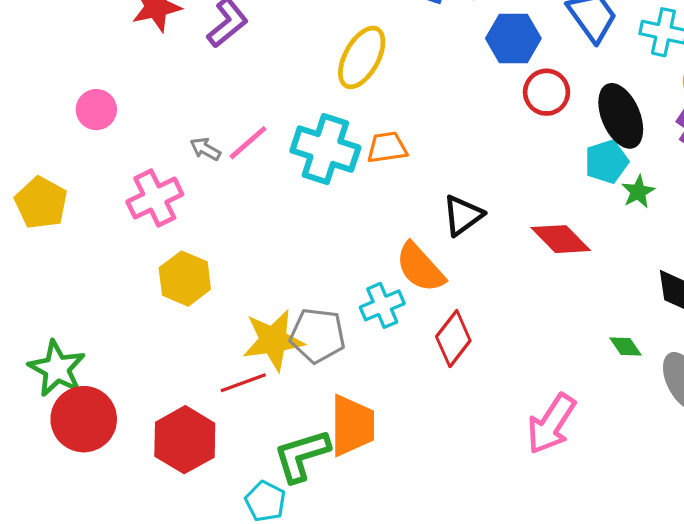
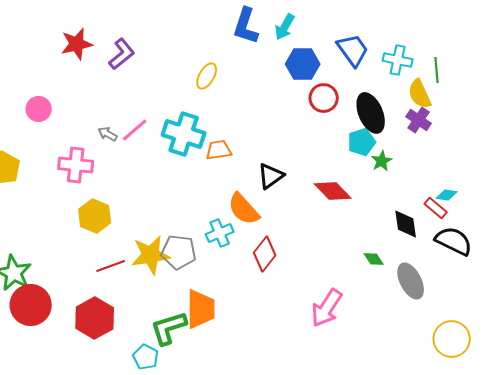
yellow ellipse: (362, 57) -> (207, 76), size x0.7
orange trapezoid: (387, 147) -> (219, 150), moved
pink cross: (155, 198) -> (76, 165), turned 32
red line: (243, 383) -> (111, 266), moved

